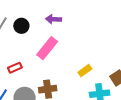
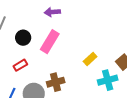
black circle: (21, 26) -> (23, 38), moved

